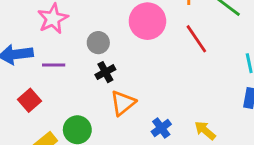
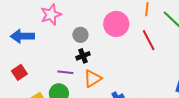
purple line: (54, 65) -> (65, 72), moved
red square: (30, 100) -> (19, 72), moved

